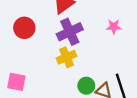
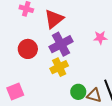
red circle: (24, 28) -> (28, 49), moved
pink square: (16, 82) -> (15, 92), turned -30

